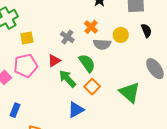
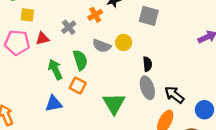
orange cross: (91, 27) -> (95, 15), moved
black semicircle: (146, 31) -> (147, 64), moved
red triangle: (54, 61) -> (42, 39), moved
orange square: (92, 87) -> (78, 85), turned -35

